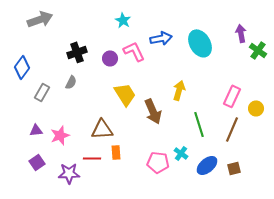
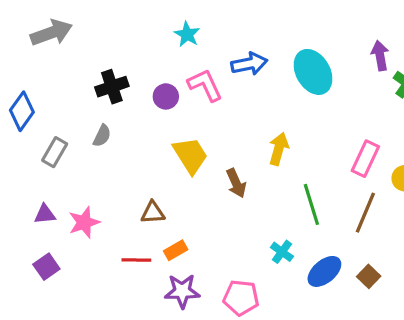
brown arrow: (153, 111) -> (236, 183), size x0.7
brown triangle: (102, 129) -> (153, 213), size x0.7
orange rectangle: (116, 152) -> (176, 250), turned 64
pink pentagon: (158, 162) -> (241, 298), moved
brown square: (234, 168) -> (369, 276), turned -32
purple star: (69, 173) -> (182, 291), moved

